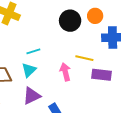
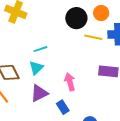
yellow line: (84, 58) -> (93, 37), moved
pink arrow: (65, 72) -> (70, 82), moved

